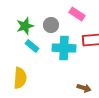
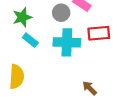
gray circle: (51, 25) -> (61, 13), moved
brown arrow: (84, 88) -> (90, 88), turned -152

